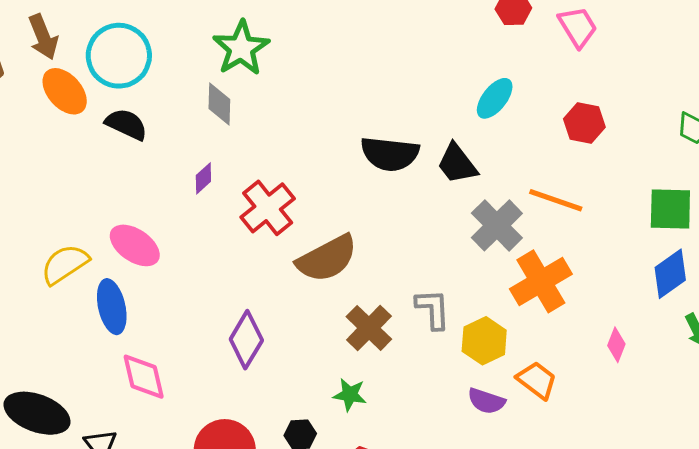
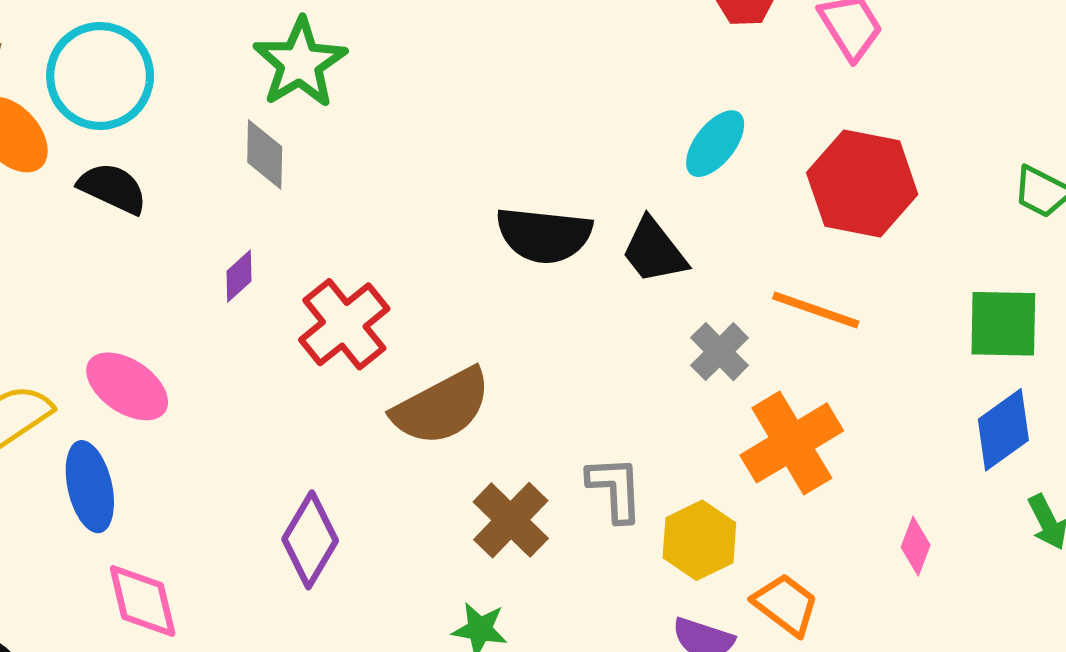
red hexagon: (584, 123) -> (862, 184), size x1.6
gray cross: (497, 225) -> (720, 352), size x0.7

